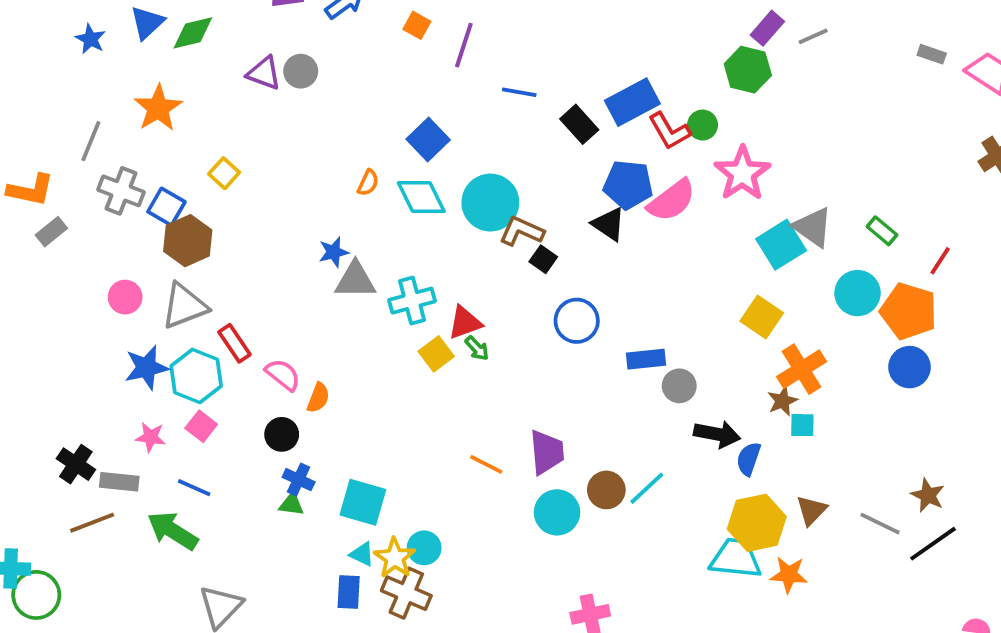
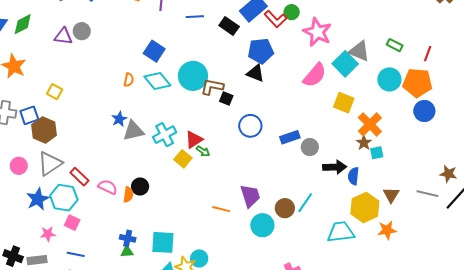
pink semicircle: (672, 200) -> (315, 75), moved
blue square: (166, 207) -> (29, 115), turned -36
black circle: (282, 434) -> (140, 186), moved
cyan trapezoid: (736, 558) -> (341, 232), moved

